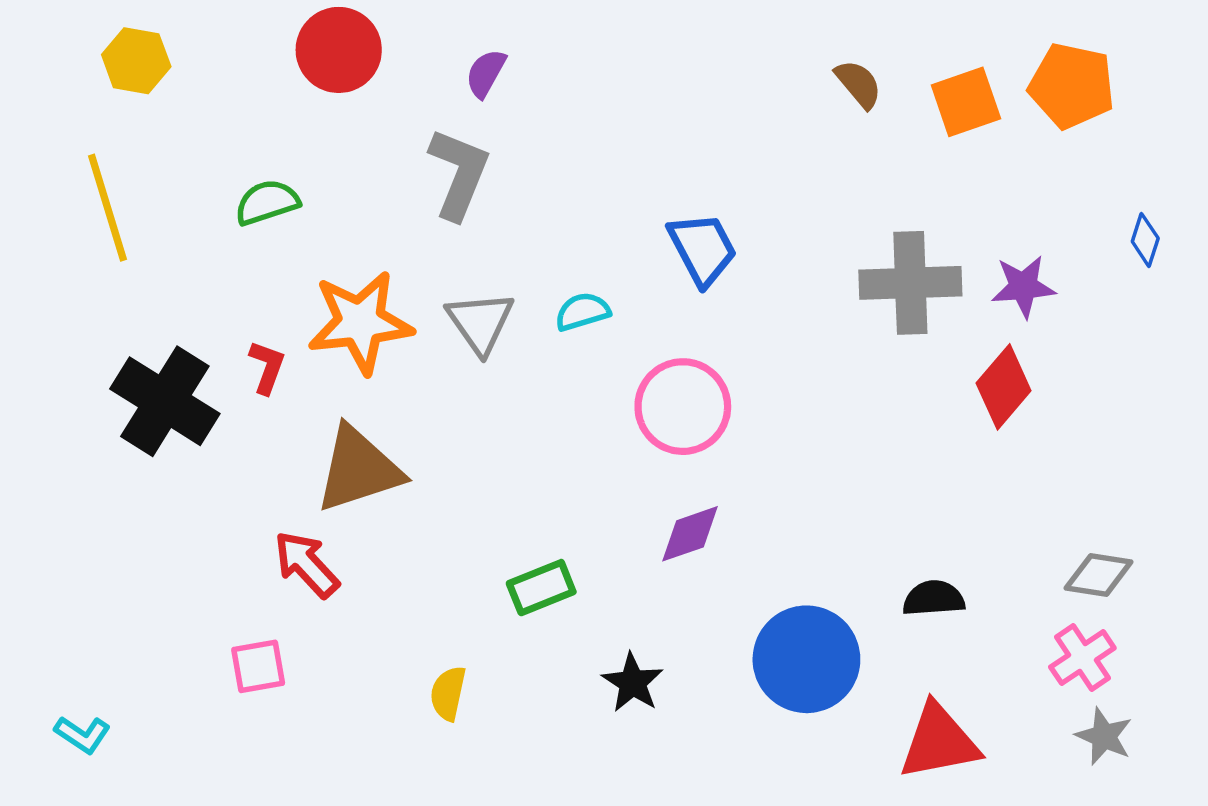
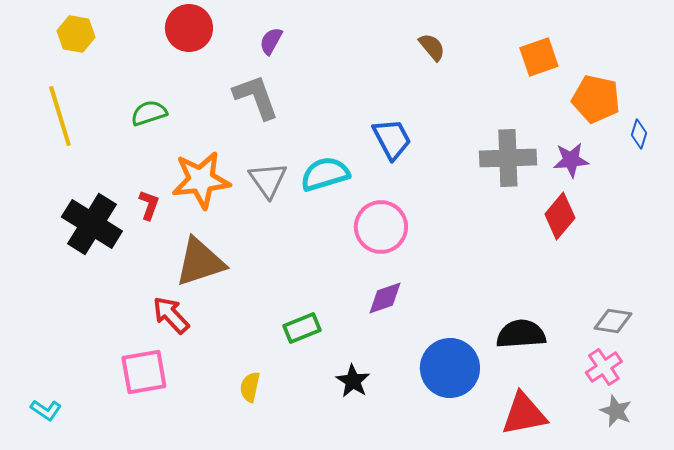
brown semicircle: (858, 84) -> (432, 47), moved
orange pentagon: (1072, 86) -> (596, 99), moved
gray L-shape: (459, 174) -> (256, 97), turned -42
cyan semicircle: (582, 312) -> (325, 174), size x1.6
black semicircle: (934, 598) -> (521, 334), size x1.4
pink square: (258, 666) -> (144, 372), size x1.5

